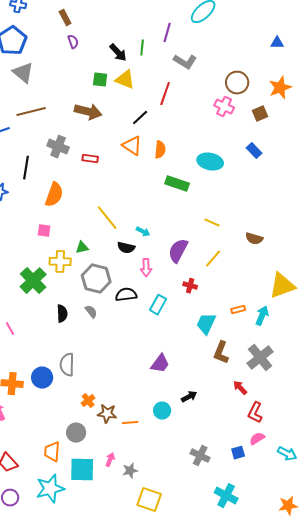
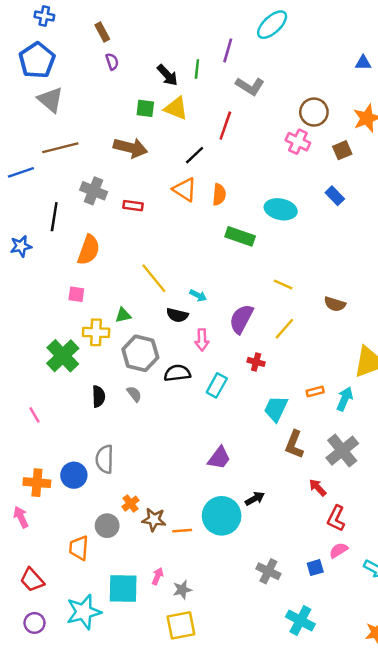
cyan circle: (162, 411) -> (222, 516), size x1.8
gray circle: (76, 433) -> (107, 526), moved
orange trapezoid: (52, 452) -> (79, 548), moved
yellow square: (149, 500) -> (181, 625), moved, turned -30

